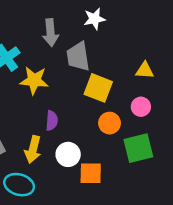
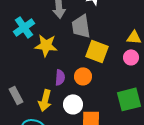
pink circle: (141, 107) -> (131, 57), moved
orange circle: (110, 123) -> (83, 76), moved

